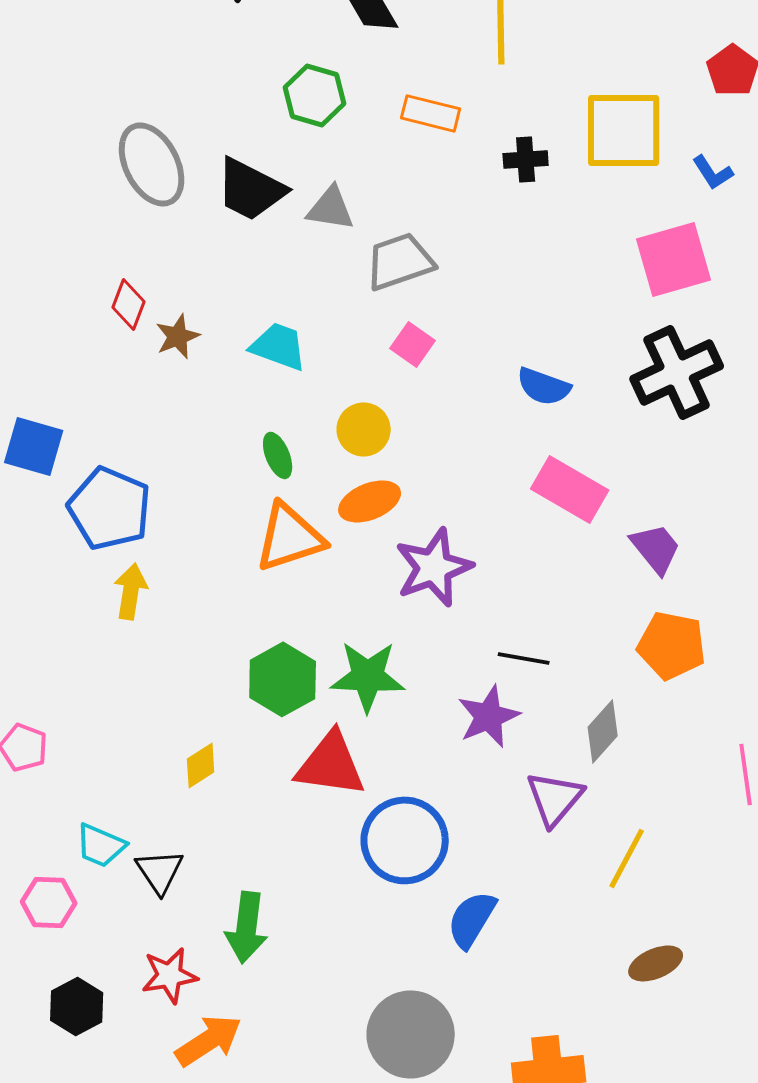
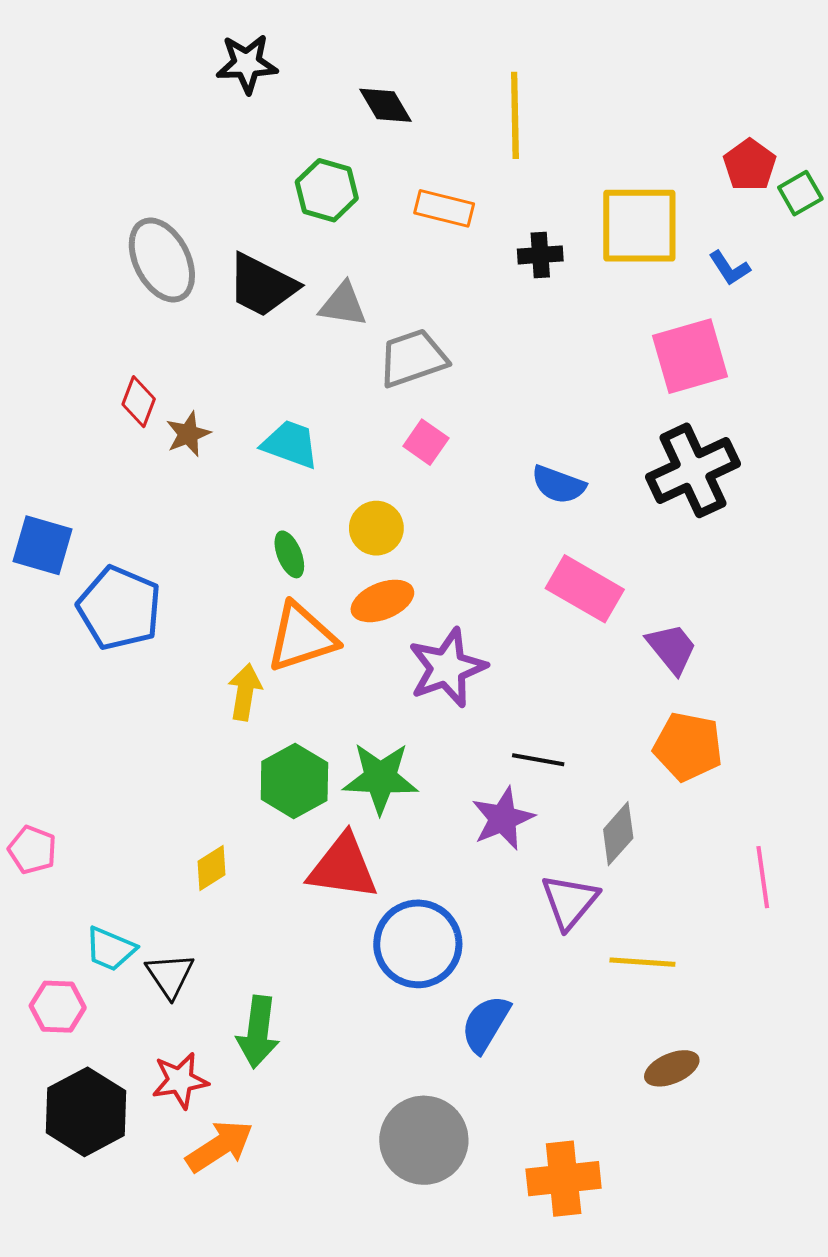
yellow arrow: (131, 591) -> (245, 692), moved
yellow line: (627, 858) -> (642, 962), turned 66
black hexagon: (77, 1006) -> (86, 1112), size x1.5

